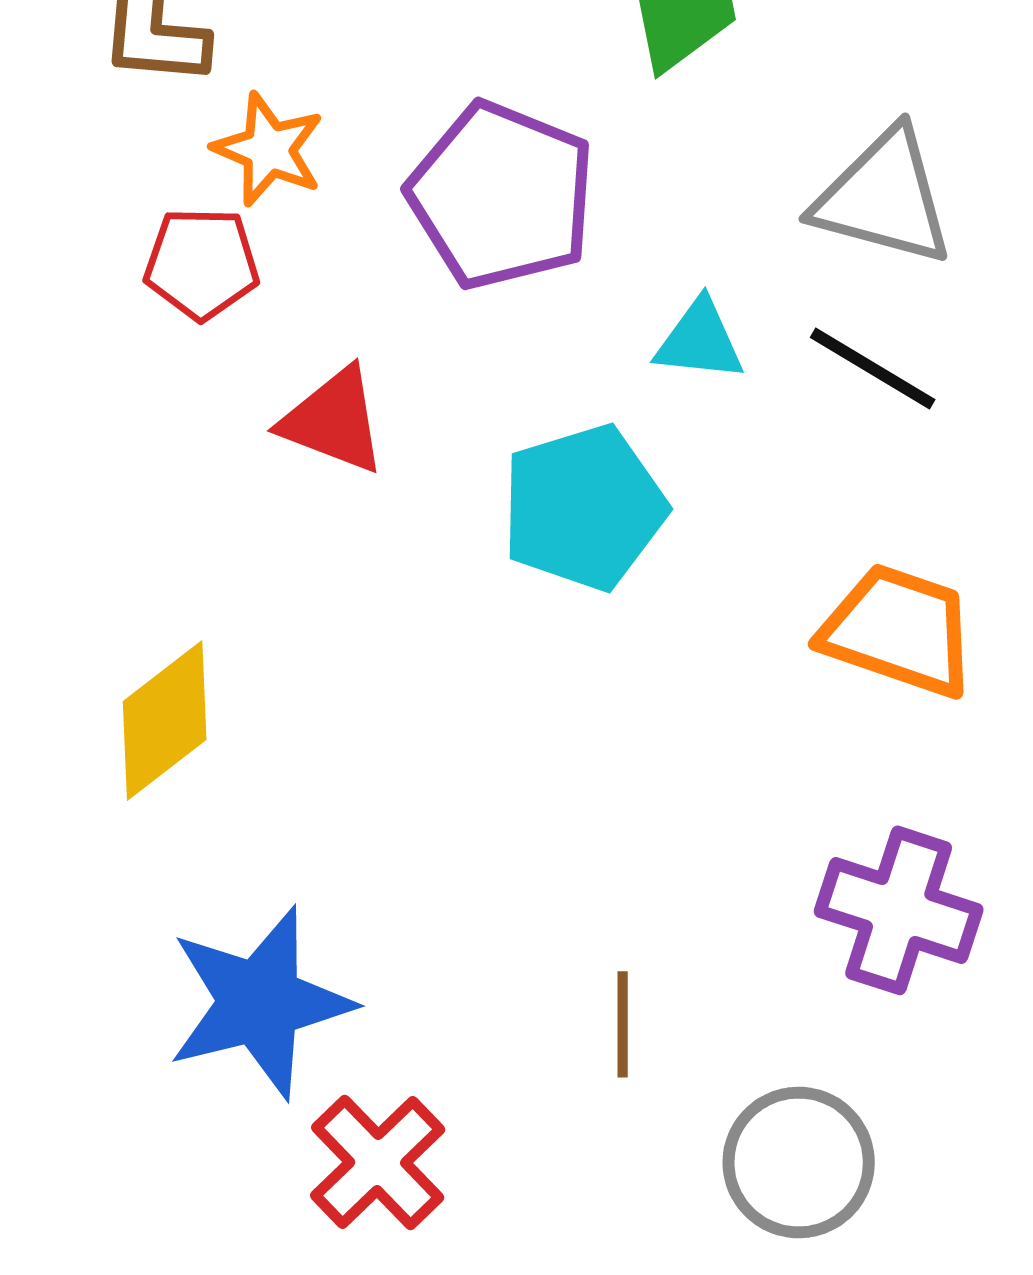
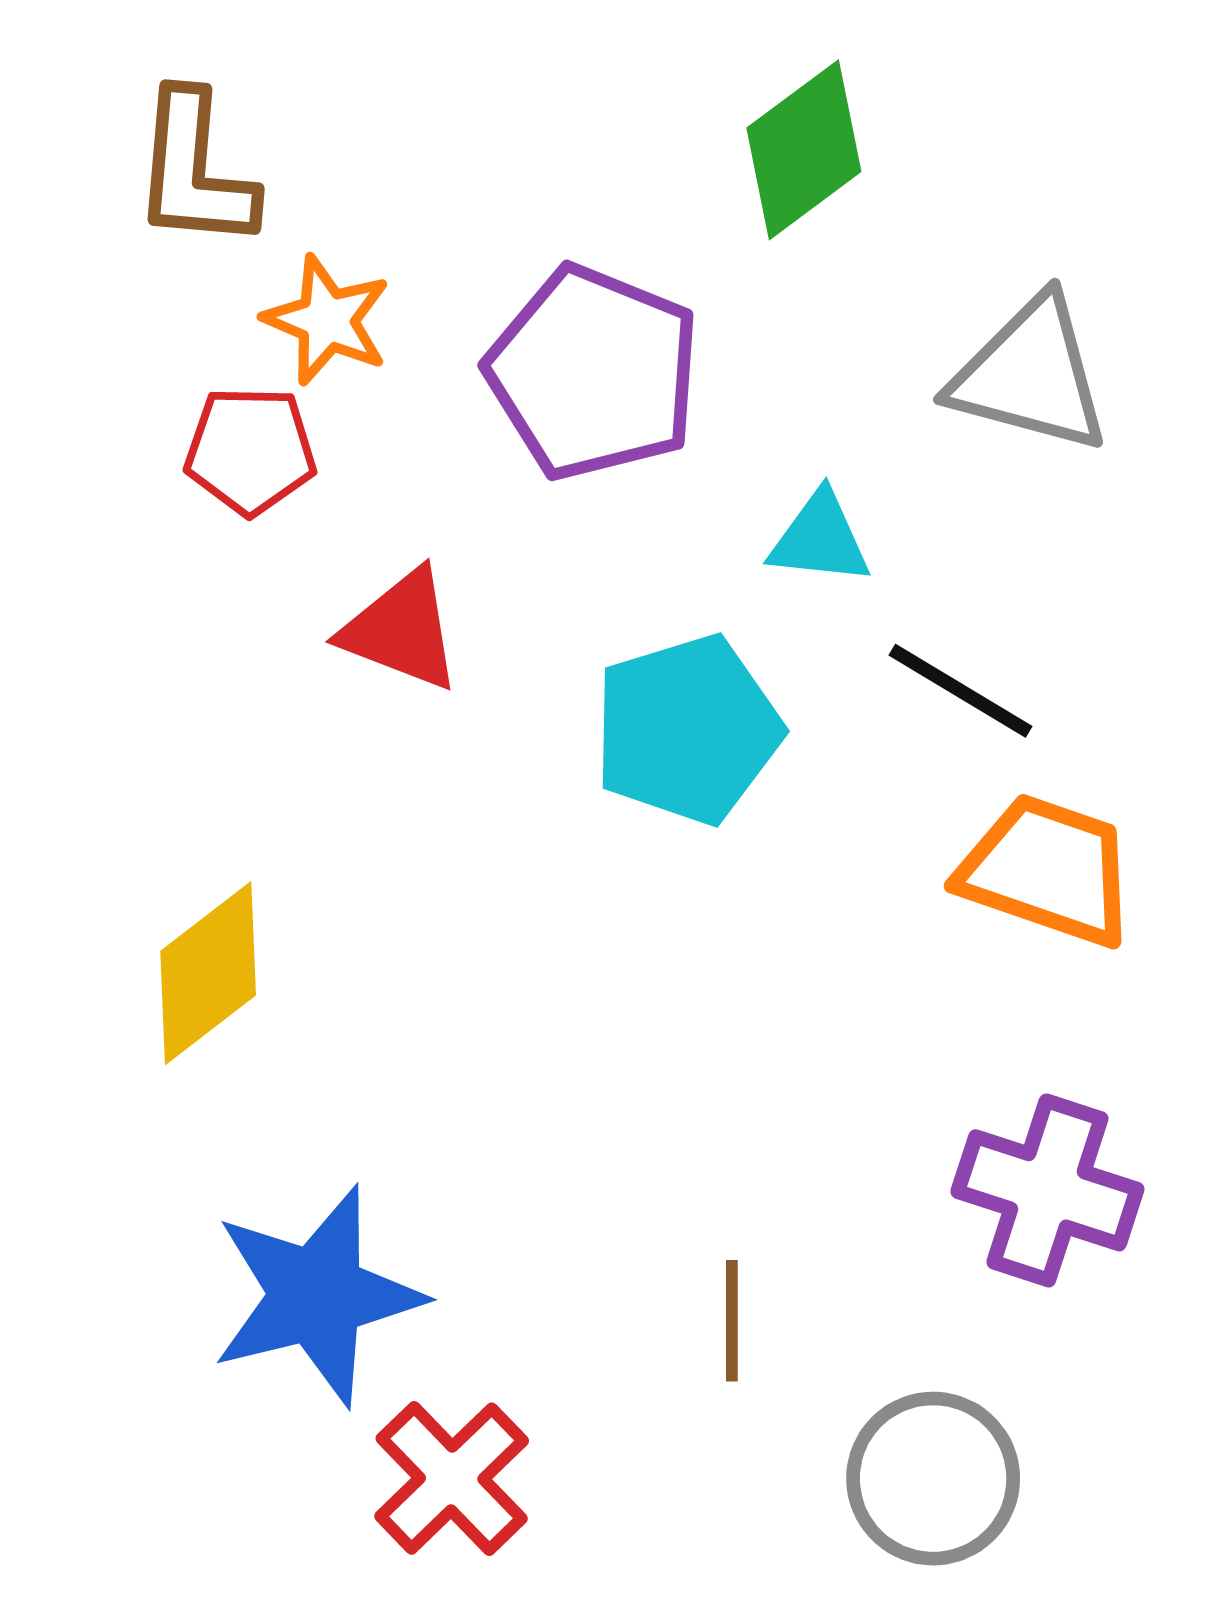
black line: (873, 368) -> (961, 691), moved

